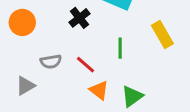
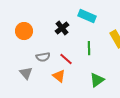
gray triangle: (25, 86) -> (26, 73), turned -40
orange triangle: (99, 90) -> (59, 76), moved

